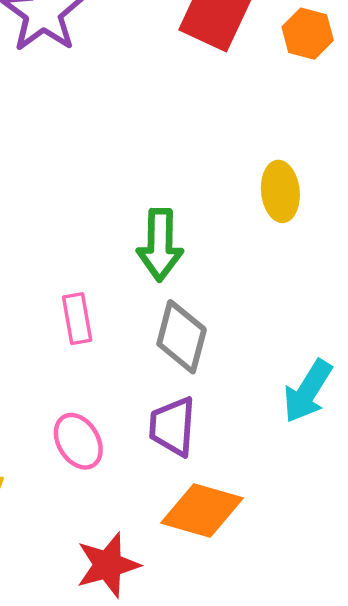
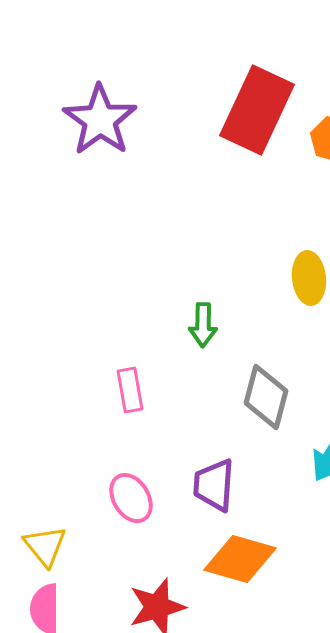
green arrow: (160, 245) -> (203, 325), size x0.7
gray diamond: (182, 337) -> (266, 397), moved

